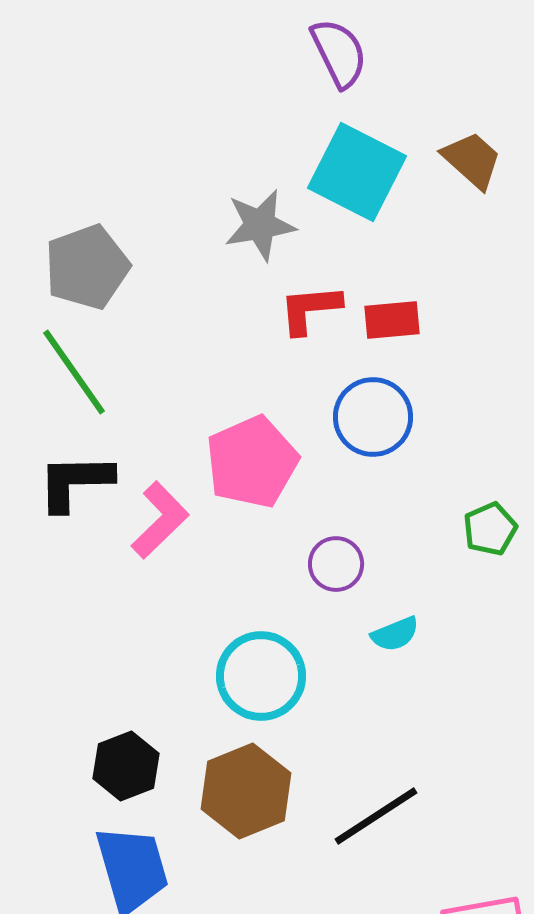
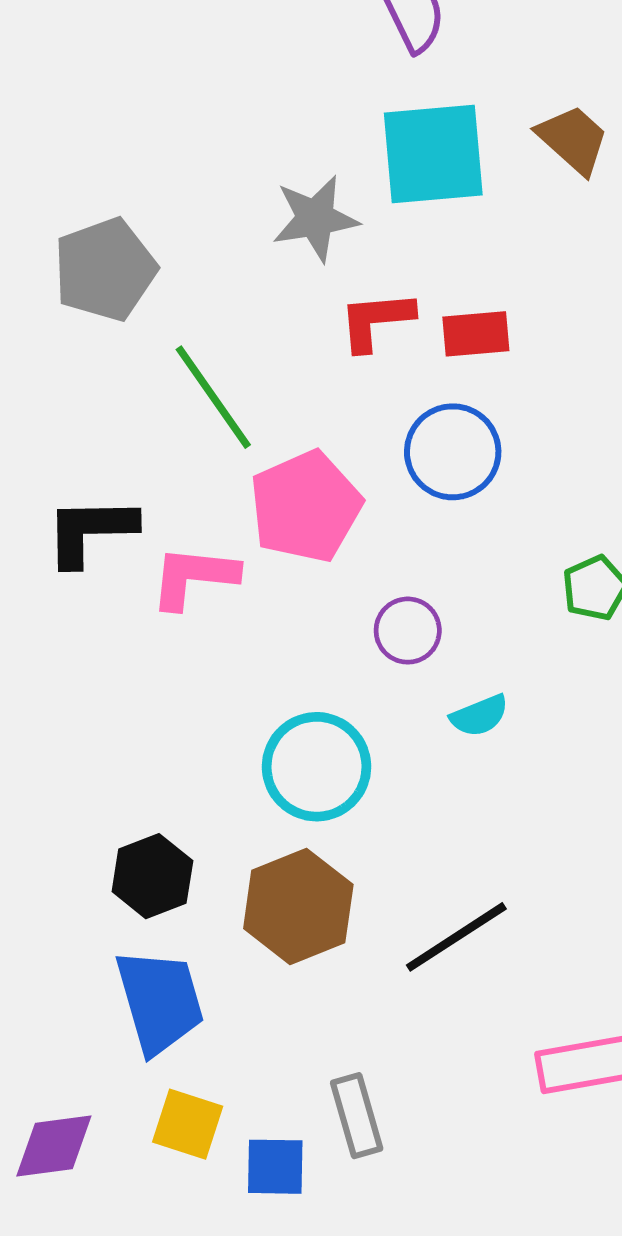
cyan square: (357, 172) -> (433, 154), turned -32
green line: (74, 372) -> (213, 397), moved
pink L-shape: (160, 520) -> (194, 577), turned -130

